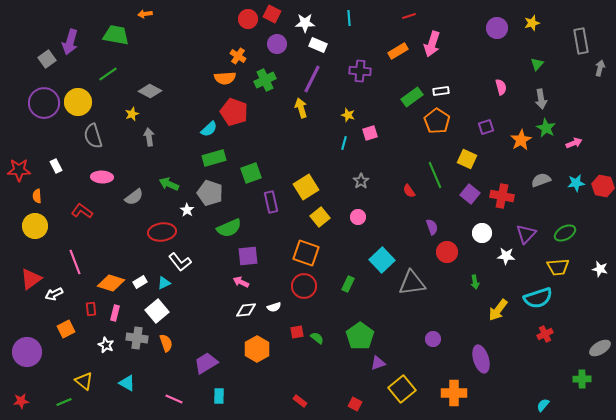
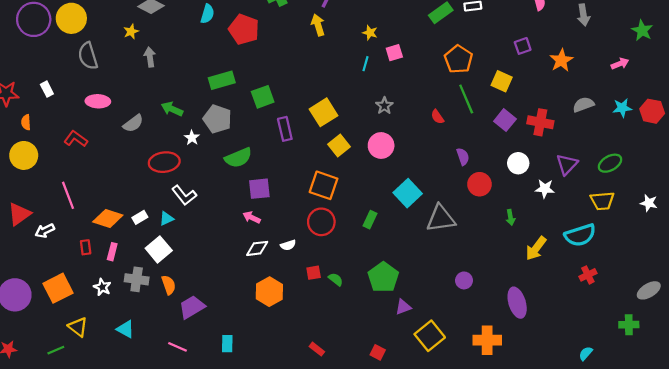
orange pentagon: (437, 121) -> (458, 59), moved
green star: (546, 128) -> (642, 30), moved
cyan semicircle: (209, 129) -> (207, 14), moved, turned -30
pink circle: (358, 217) -> (381, 146), size x1.5
orange square: (66, 329) -> (58, 288), moved, size x1.5
purple trapezoid: (206, 363) -> (192, 307), moved

